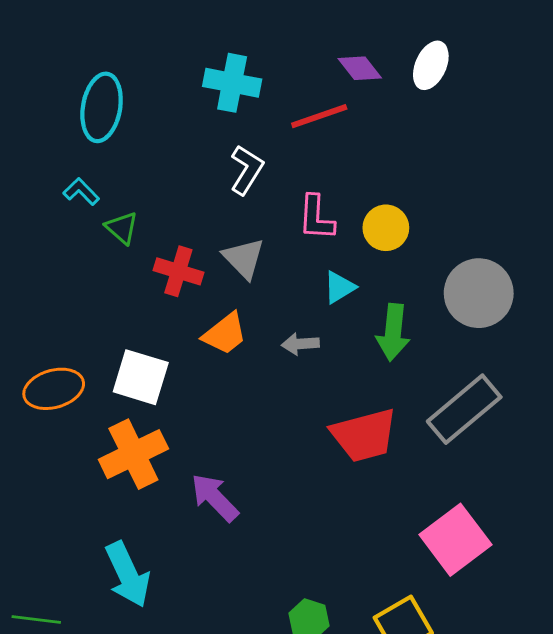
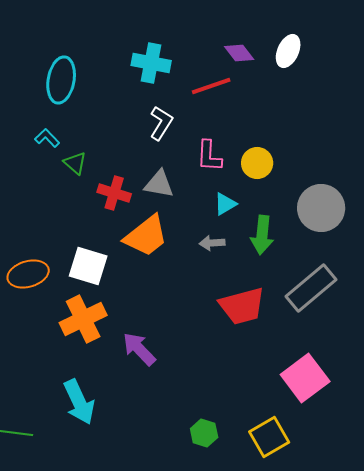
gray triangle: (244, 258) -> (159, 184), turned -36
orange trapezoid: (225, 334) -> (146, 236), size x1.4
gray arrow: (300, 344) -> (212, 243), moved

